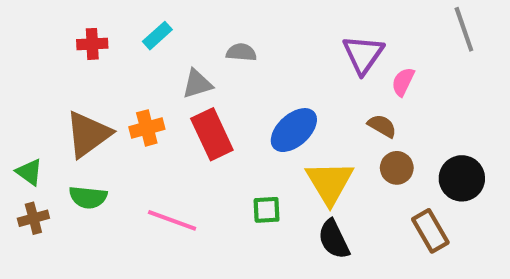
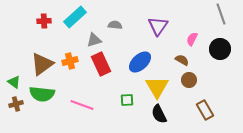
cyan rectangle: (157, 36) -> (75, 17), size x1.6
purple triangle: (363, 54) -> (158, 26), moved
black circle: (462, 178) -> (220, 49), moved
green semicircle: (88, 197) -> (42, 94), size x1.4

